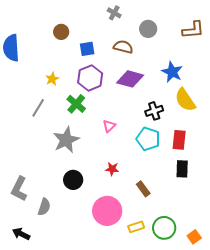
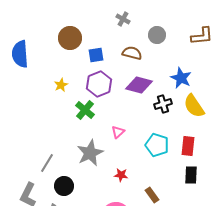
brown circle: (61, 32) -> (70, 38), size x1.5
gray line: (38, 108) -> (47, 163), moved
black cross: (154, 111) -> (163, 104), moved
gray star: (66, 140) -> (90, 153), moved
black circle: (73, 180) -> (64, 186), moved

